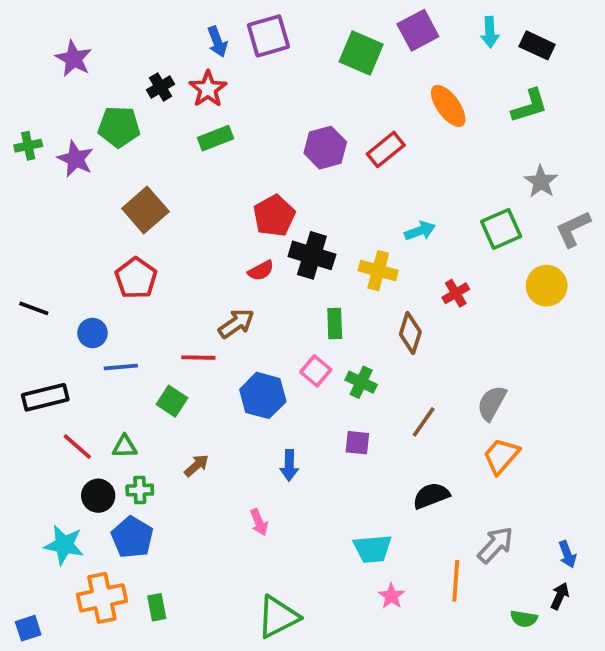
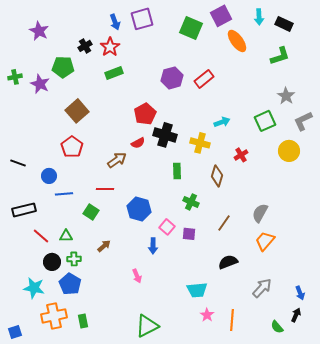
orange ellipse: (448, 106) -> (237, 41), moved
brown arrow: (236, 324) -> (117, 160), moved
pink square: (316, 371) -> (167, 227), moved
orange line: (456, 581) -> (232, 320), moved
green semicircle: (524, 619) -> (277, 327), turned 40

